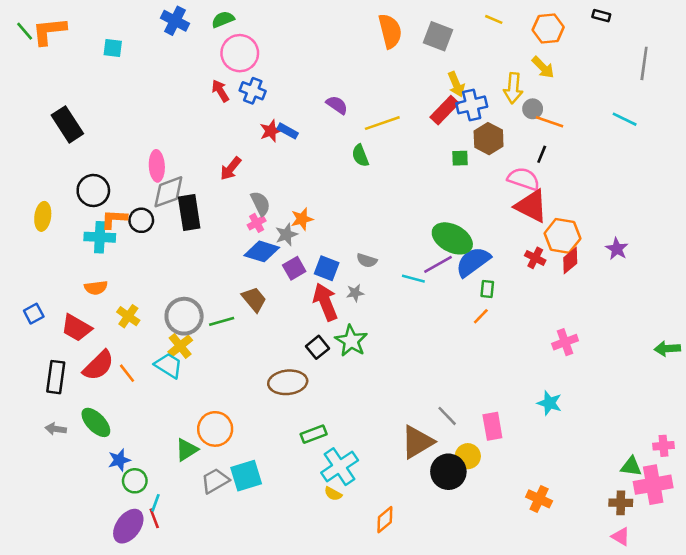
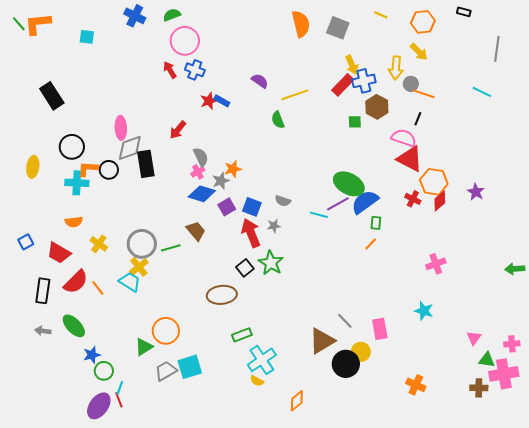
pink triangle: (621, 536) -> (474, 338), moved, turned 35

